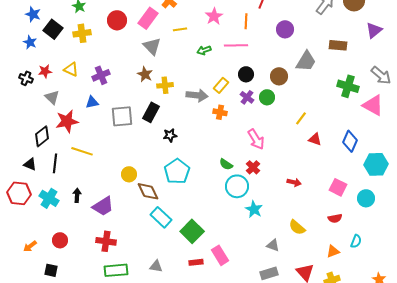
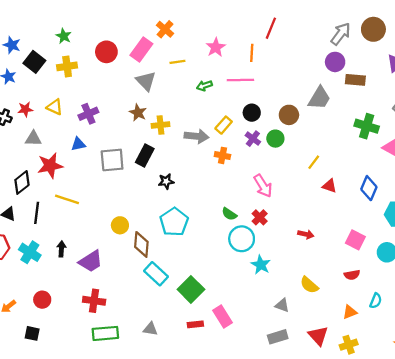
purple circle: (285, 29) -> (335, 62), moved
gray triangle: (52, 97) -> (33, 139), turned -42
brown diamond: (148, 191) -> (141, 244), turned 30

